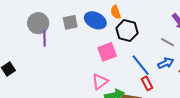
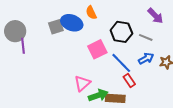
gray square: (70, 22) -> (56, 27), moved
black hexagon: (127, 31) -> (121, 32), moved
pink square: (107, 52) -> (97, 49), moved

